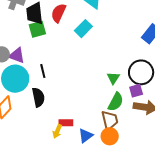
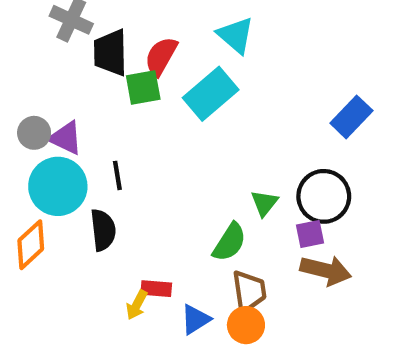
green square: (37, 29) -> (143, 87), moved
cyan rectangle: (83, 29) -> (211, 94), size x1.4
green semicircle: (116, 102) -> (229, 242), moved

